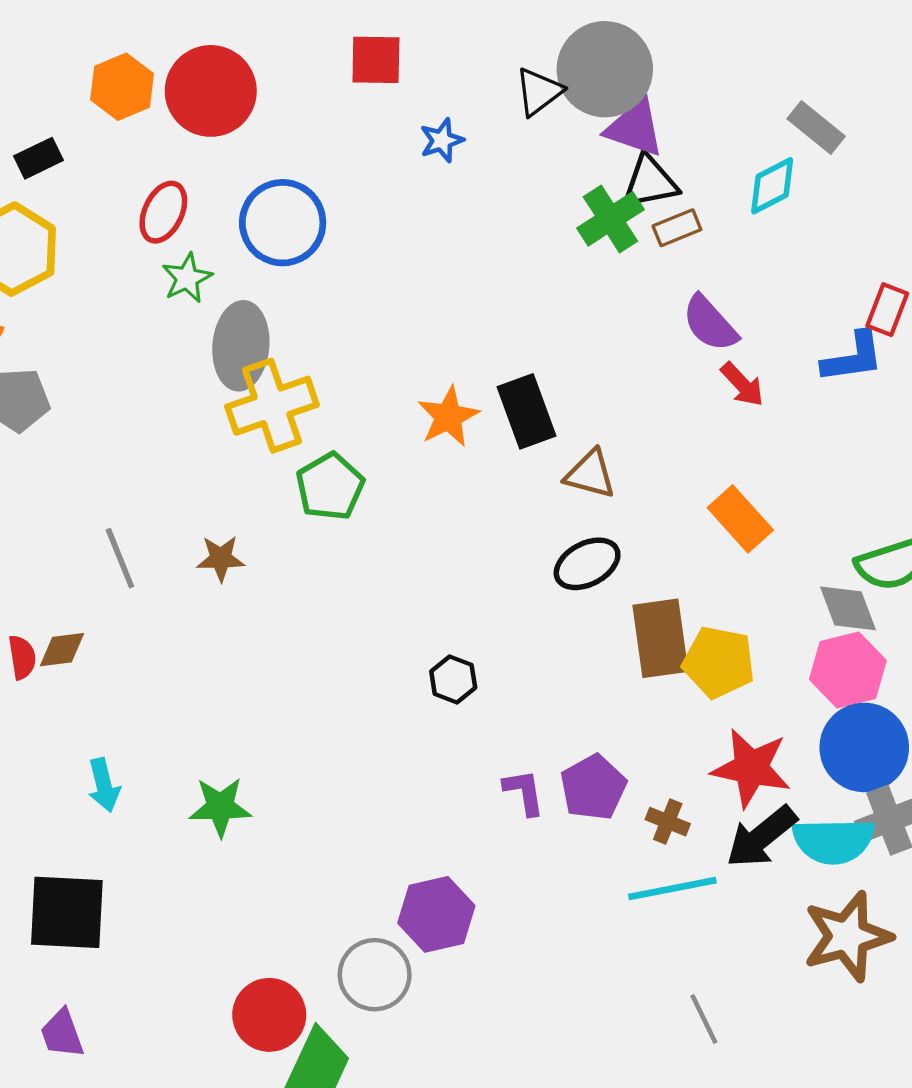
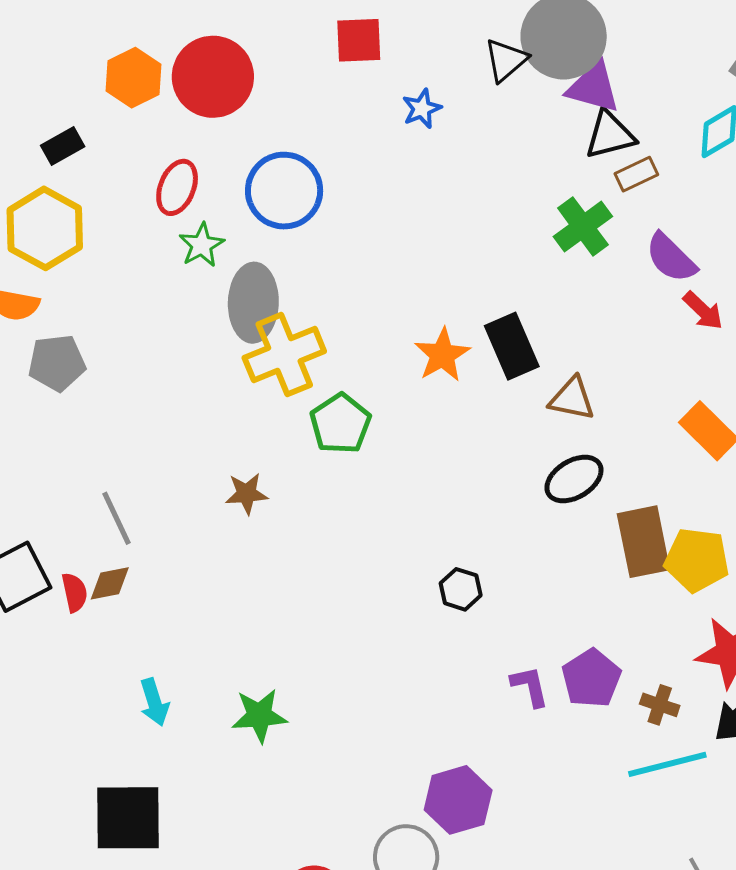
green cross: (610, 219) -> (583, 226), moved
gray line: (120, 558) -> (117, 518), moved

